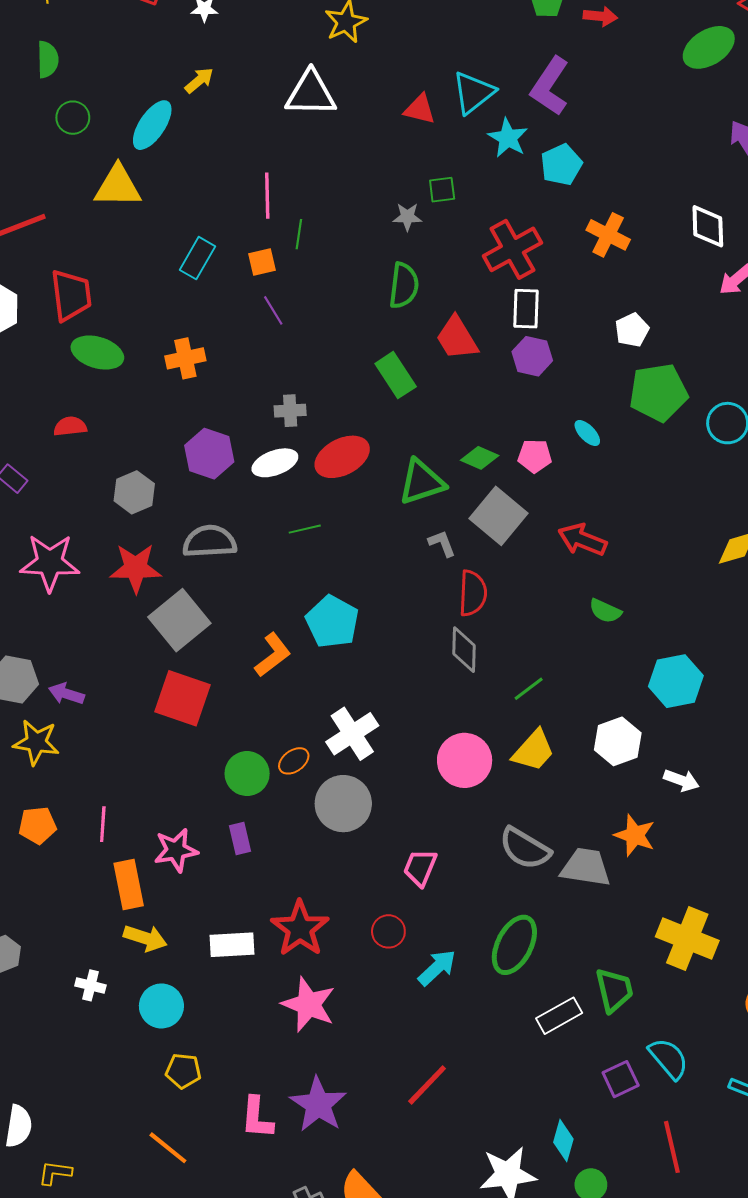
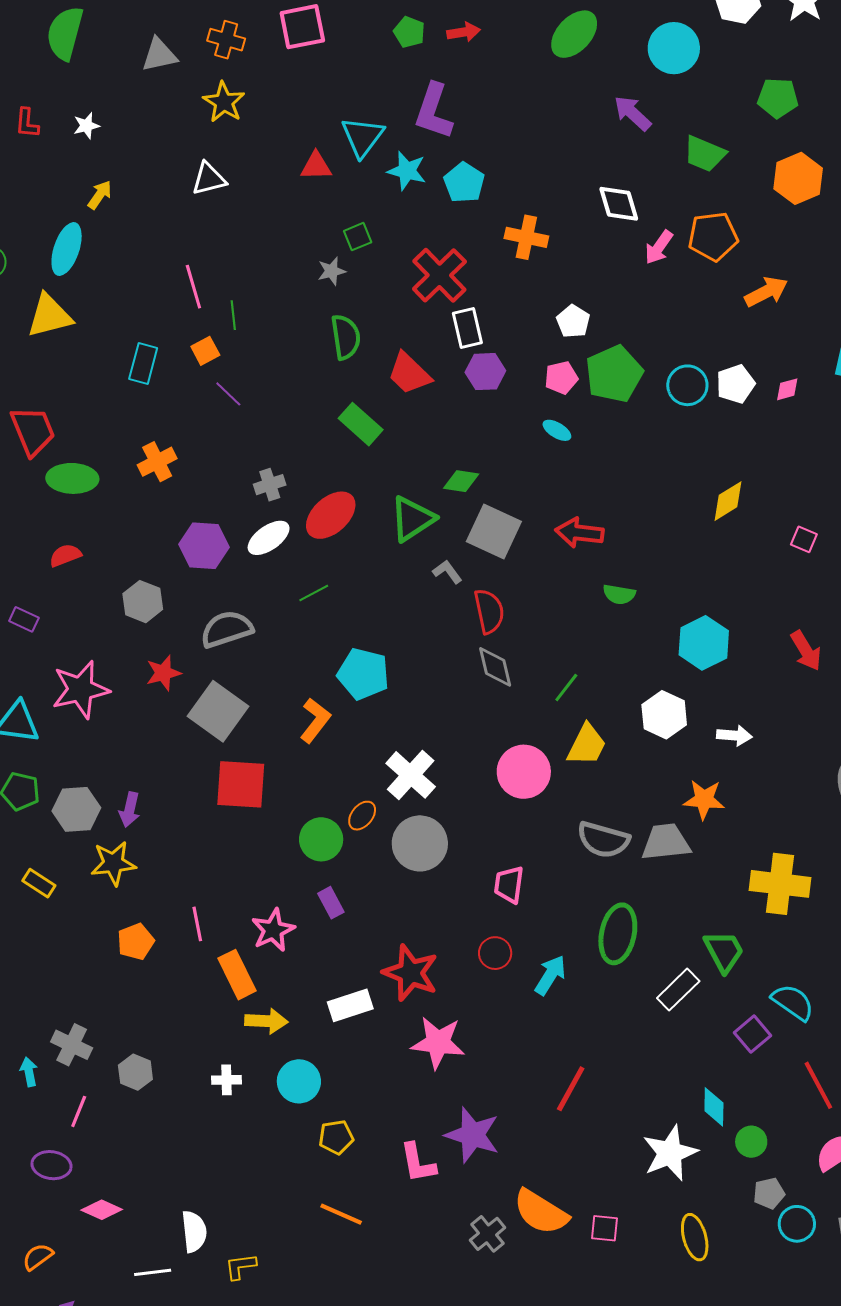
white triangle: (311, 93) -> (209, 179), size x0.7
pink pentagon: (535, 456) -> (561, 378), moved
red star: (136, 568) -> (163, 673), size x0.7
purple arrow: (66, 694) -> (130, 810), turned -80

